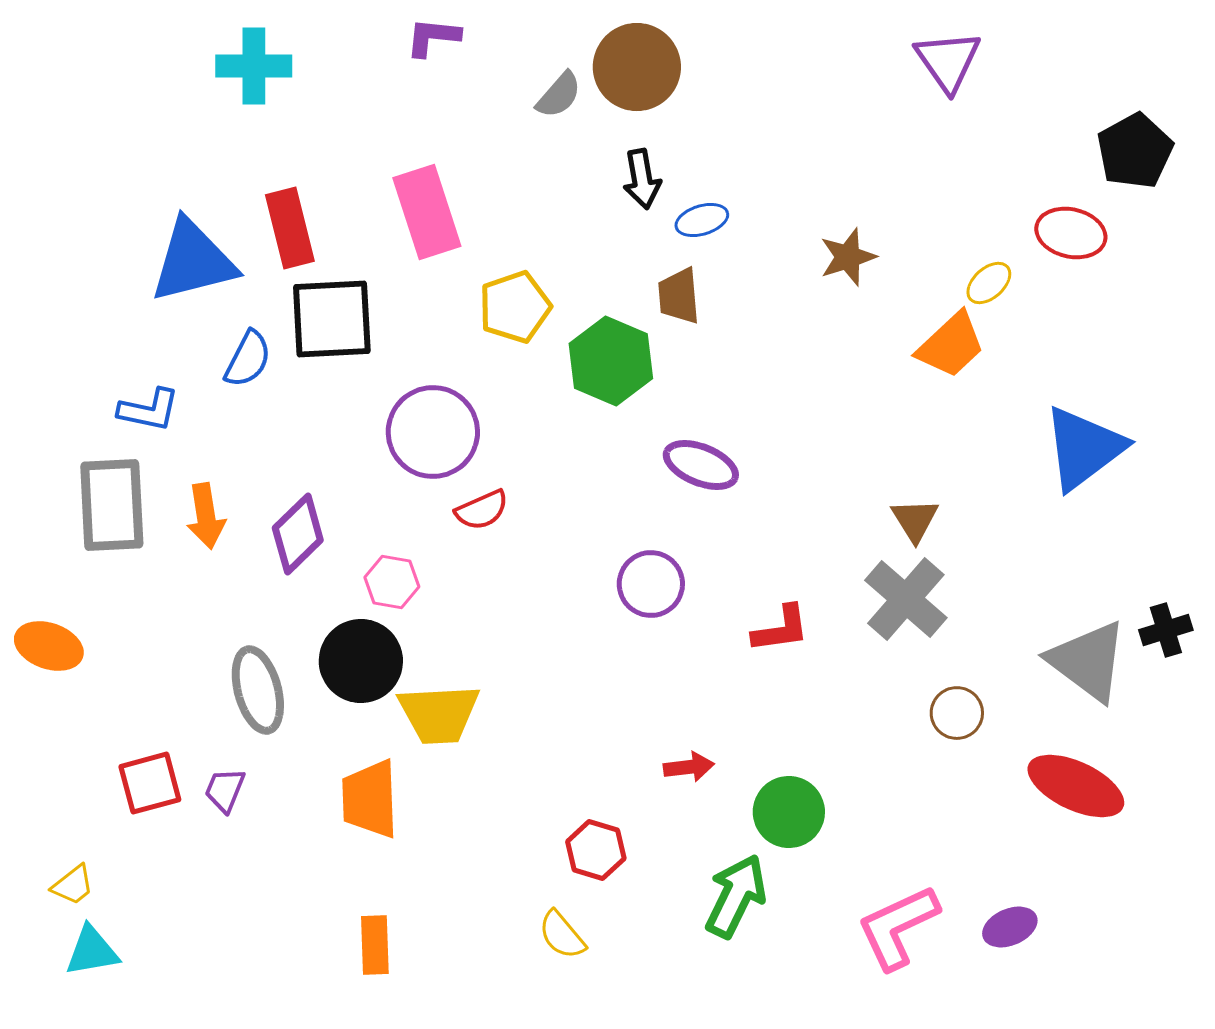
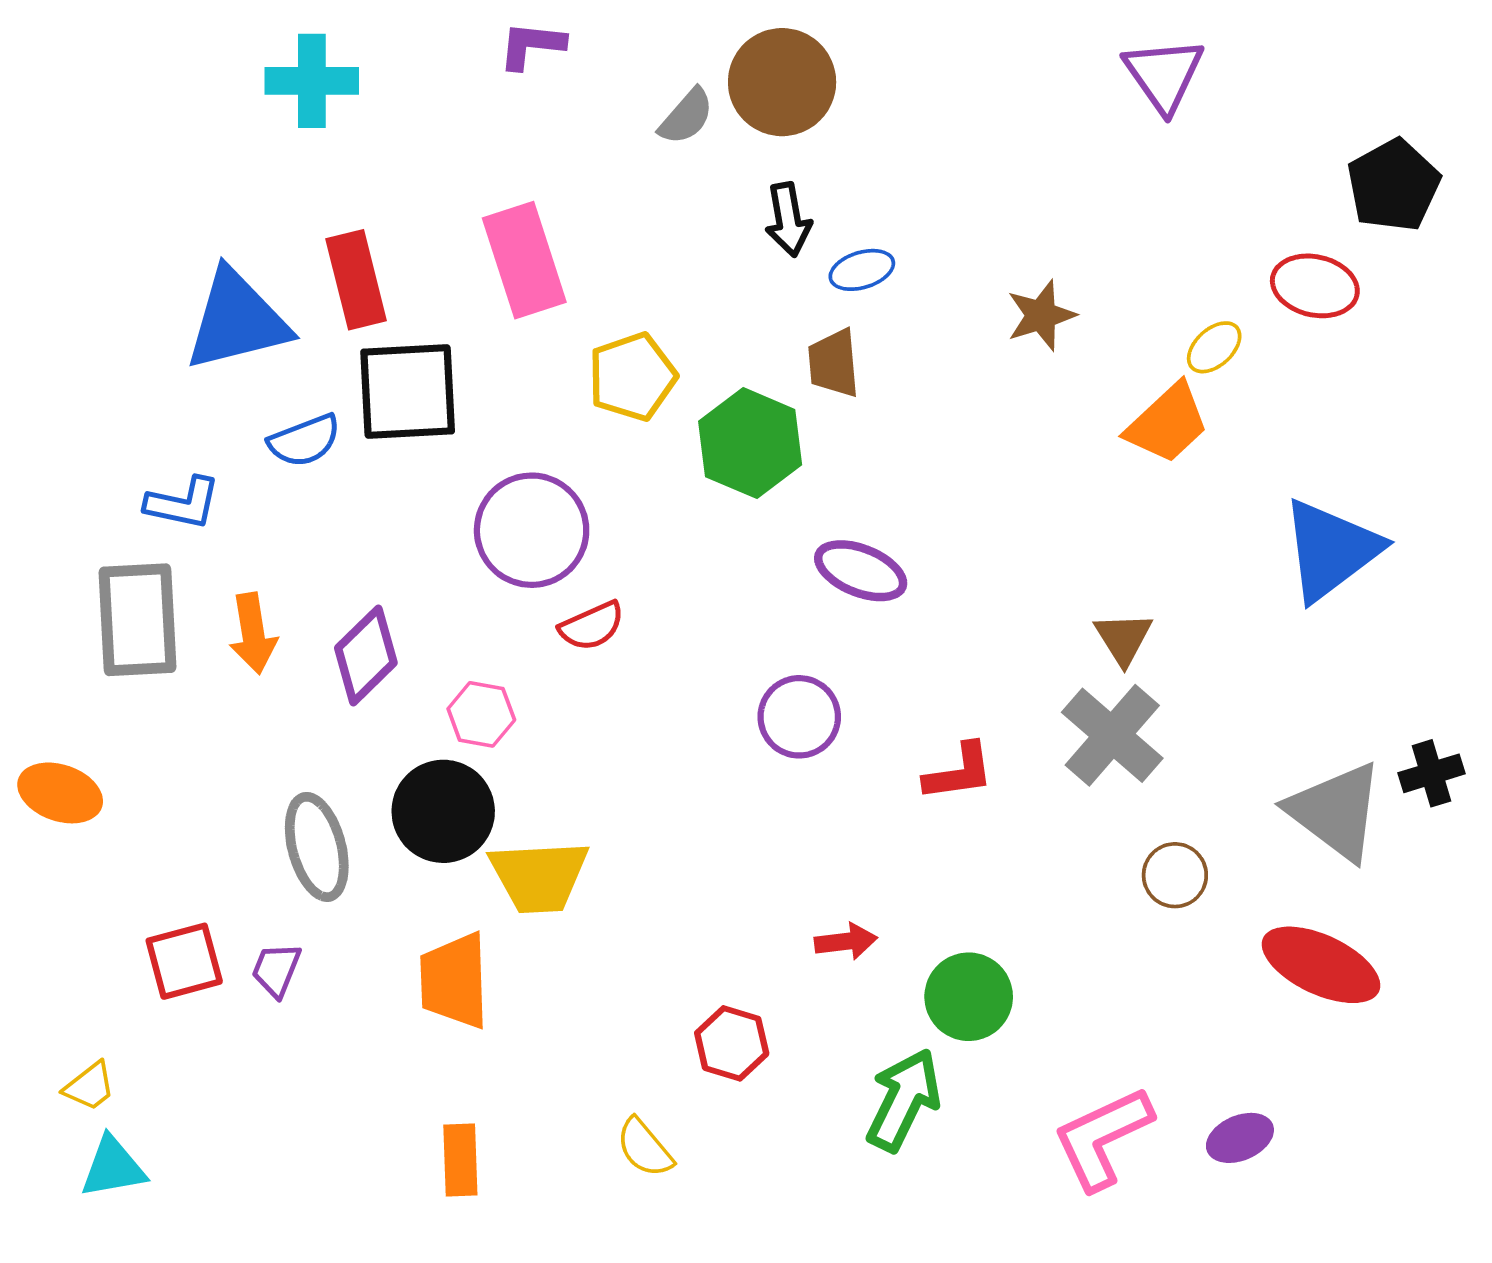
blue semicircle: (248, 359) -> (304, 441), turned 42
yellow semicircle: (562, 935) -> (645, 1148), moved

